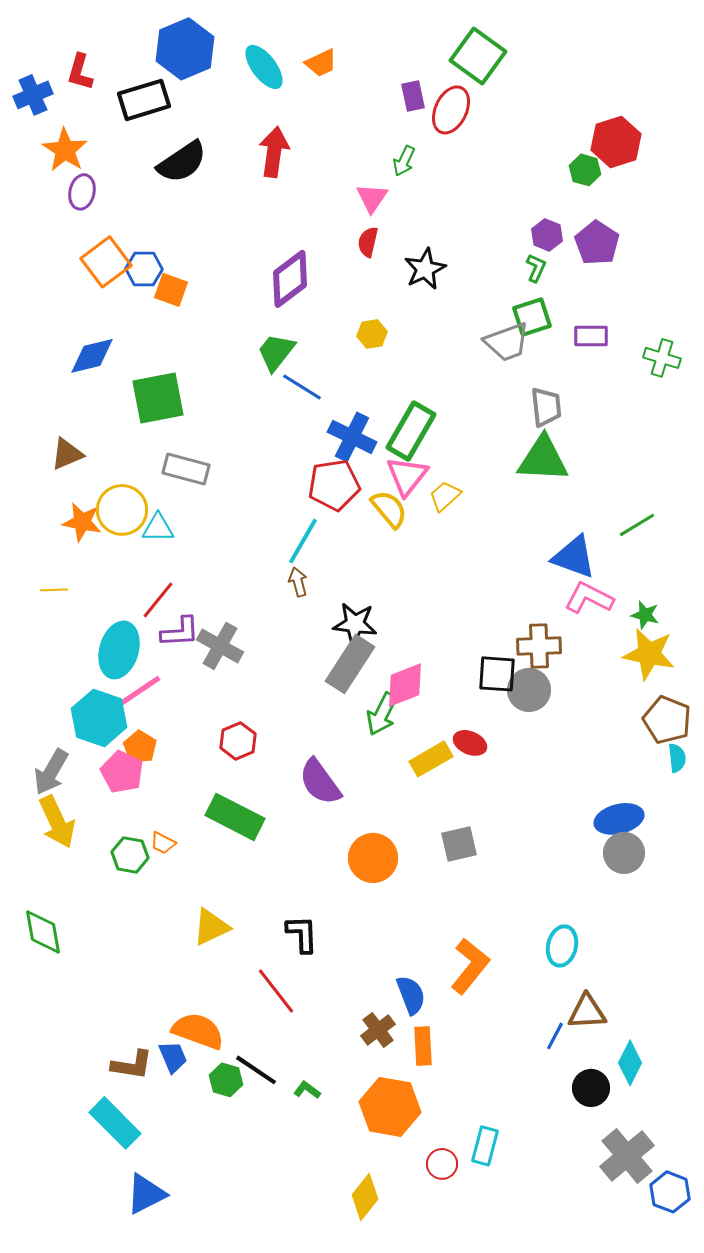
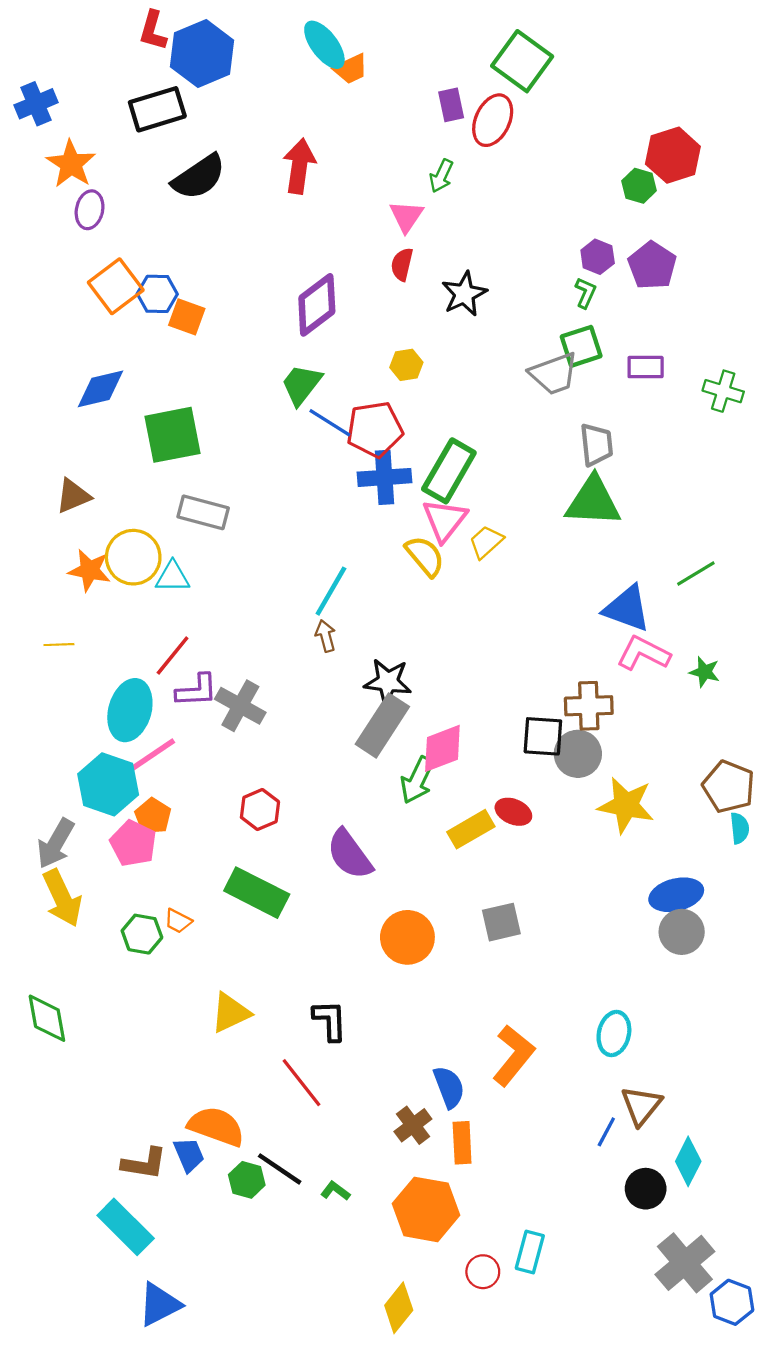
cyan ellipse: (264, 67) -> (324, 45), moved
red L-shape: (80, 72) -> (153, 31), moved
blue cross: (352, 437) -> (384, 477), turned -30
red pentagon: (334, 485) -> (375, 429), moved
yellow star: (649, 654) -> (626, 805), moved
brown triangle: (587, 1012) -> (641, 1106), turned -48

